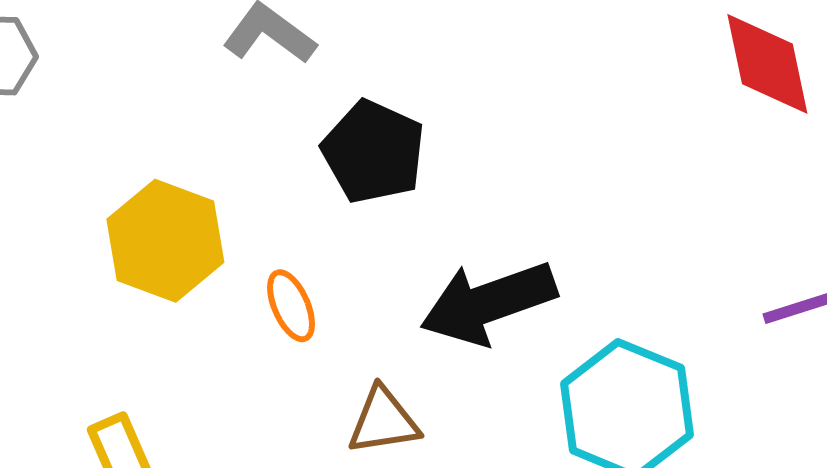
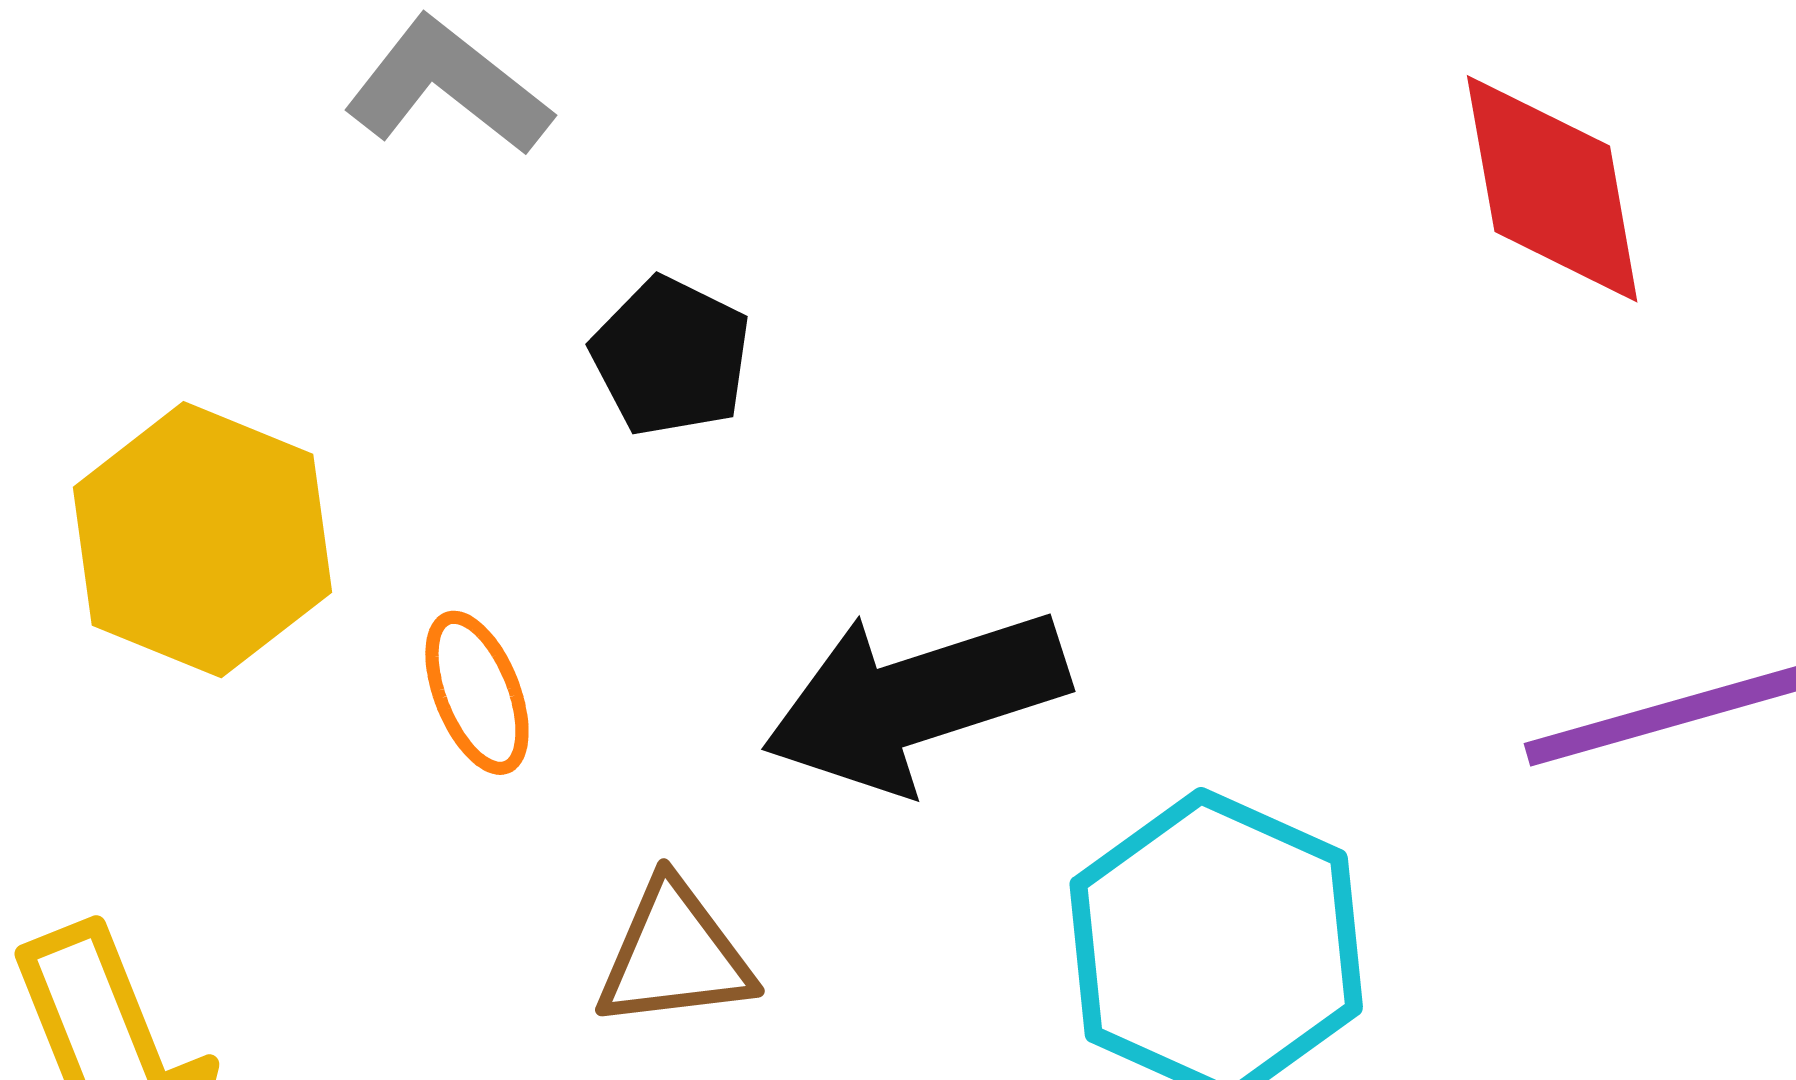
black pentagon: (374, 152) -> (671, 357), size x0.7

